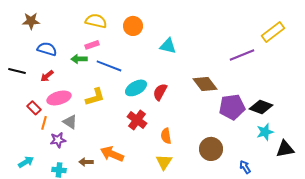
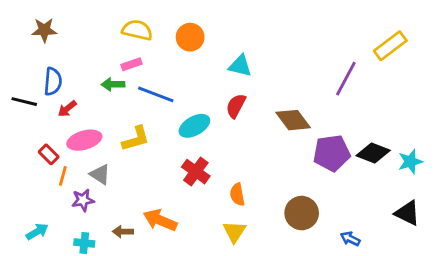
blue semicircle: (47, 49) -> (53, 81), moved, turned 78
purple line: (242, 55) -> (346, 79), turned -40
red semicircle: (160, 92) -> (236, 106), moved
cyan star: (265, 132) -> (410, 162), moved
black triangle: (285, 149) -> (407, 213), turned 36
blue arrow: (245, 167) -> (350, 239), turned -32

